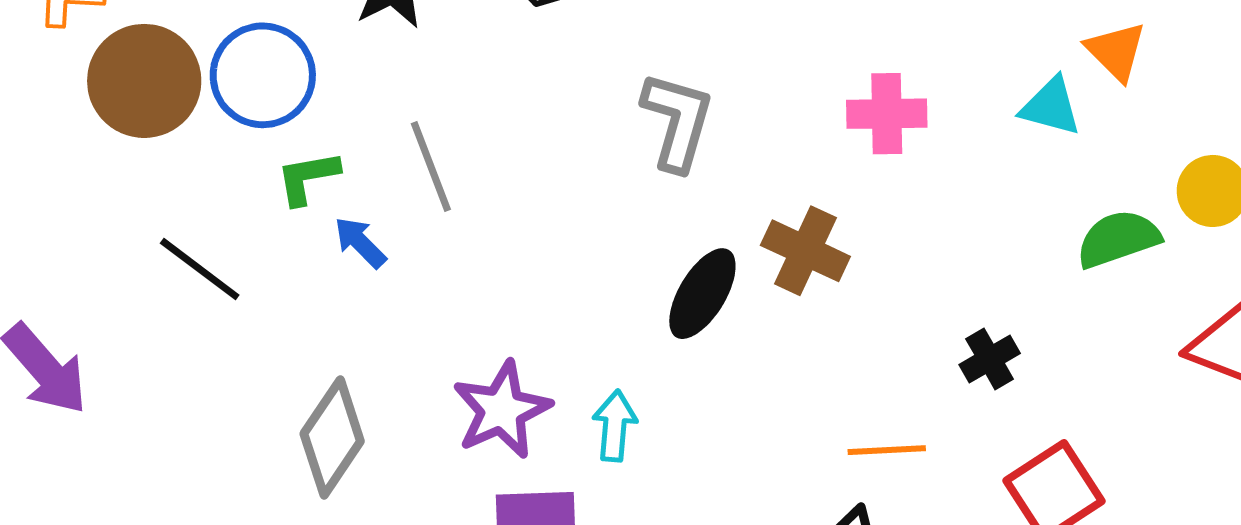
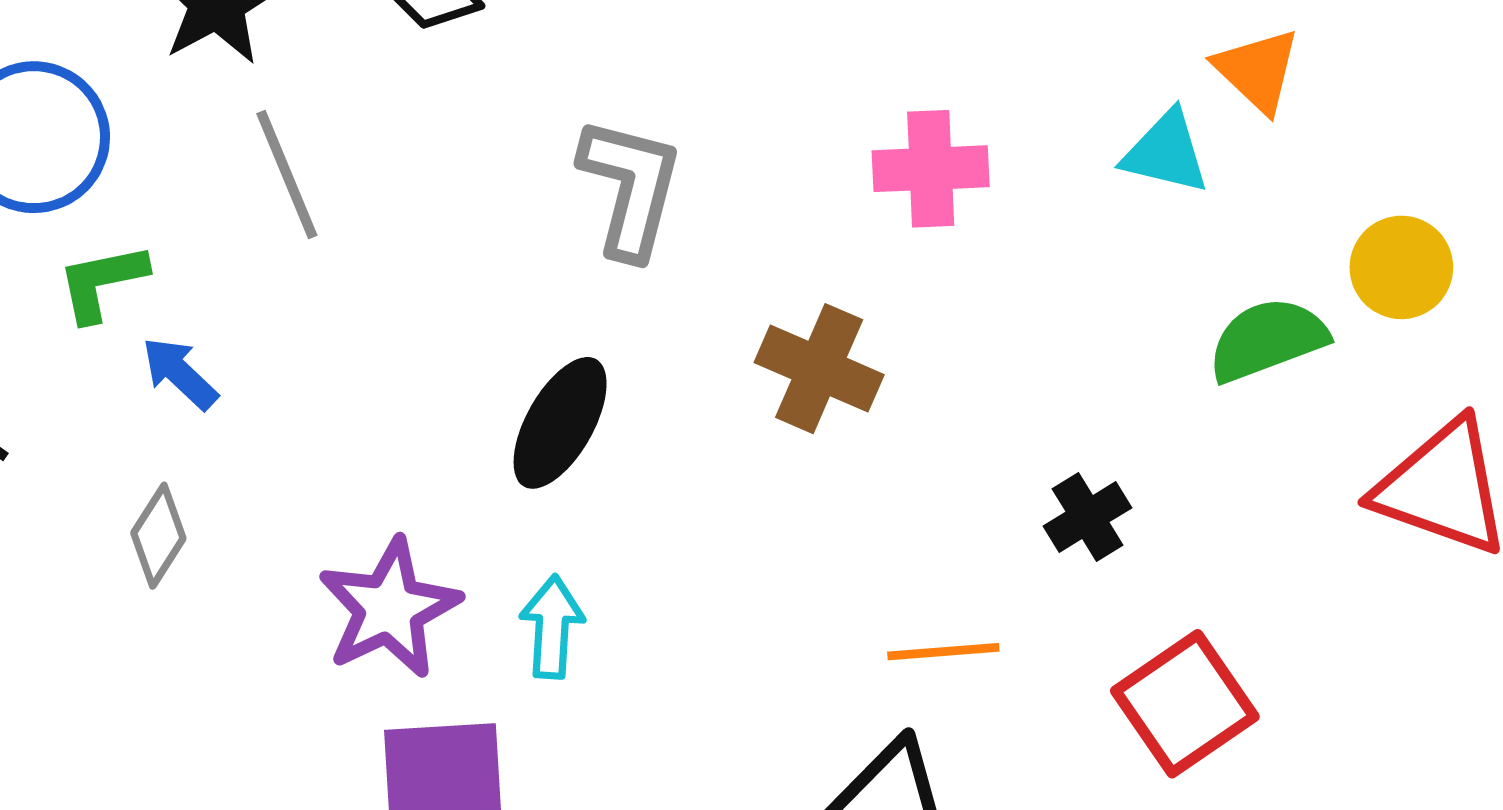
gray line: (431, 167) -> (287, 175), moved
black ellipse: (702, 294) -> (560, 423), moved
gray diamond: (332, 438) -> (158, 536), moved, size x0.6

